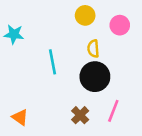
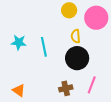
pink circle: (120, 25) -> (96, 18), size x1.5
cyan star: (14, 34) -> (19, 42), moved
brown cross: (80, 115) -> (66, 88), turned 32

